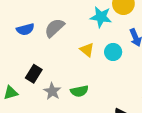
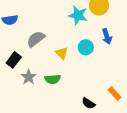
gray semicircle: (54, 28) -> (36, 39), moved
yellow triangle: (87, 50) -> (62, 53), moved

